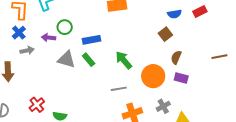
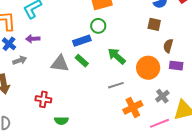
green circle: (65, 27) -> (98, 26), moved
brown square: (165, 34) -> (154, 24), turned -32
purple arrow: (49, 38) -> (33, 39), moved
red cross: (37, 105) -> (43, 99), moved, turned -35

